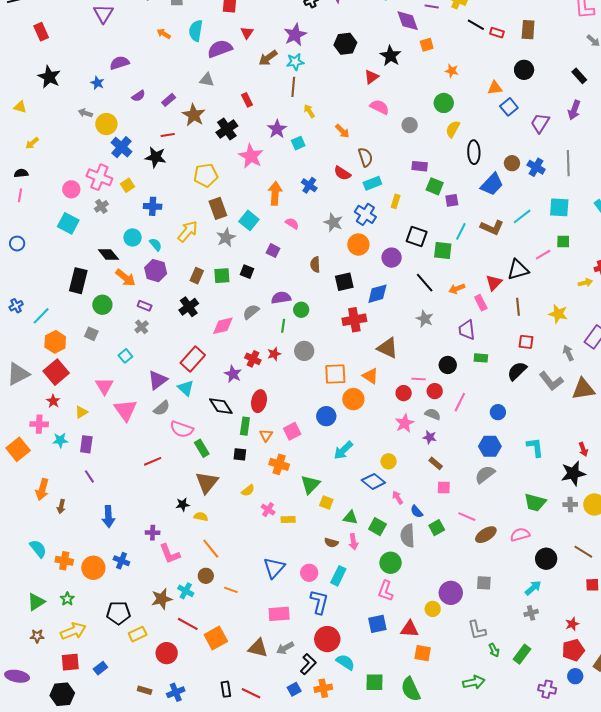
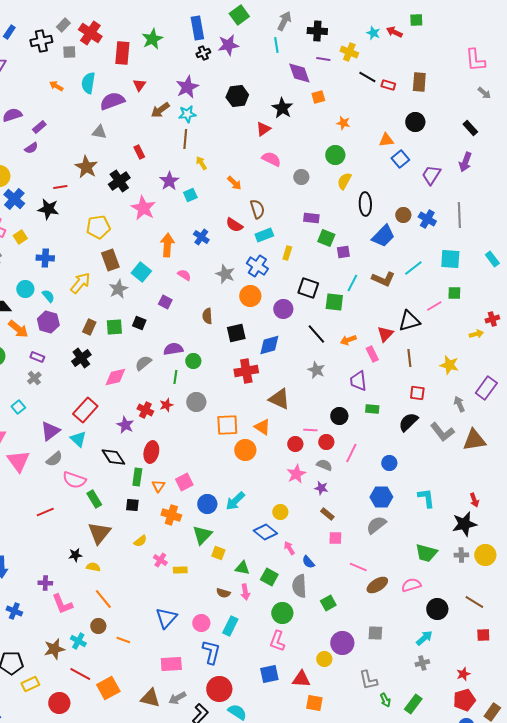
purple rectangle: (169, 100) -> (39, 127), moved
blue circle: (326, 416) -> (207, 504), moved
green square: (437, 528) -> (328, 603), moved

